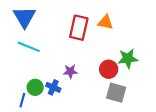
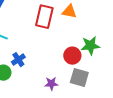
purple star: (70, 71) -> (51, 84), moved
blue cross: (53, 87) -> (18, 60), moved, turned 32

